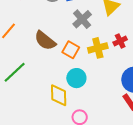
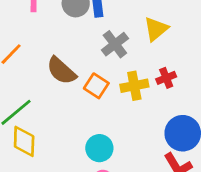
cyan circle: (76, 78) -> (99, 148), moved
yellow diamond: (59, 95) -> (24, 141), moved

